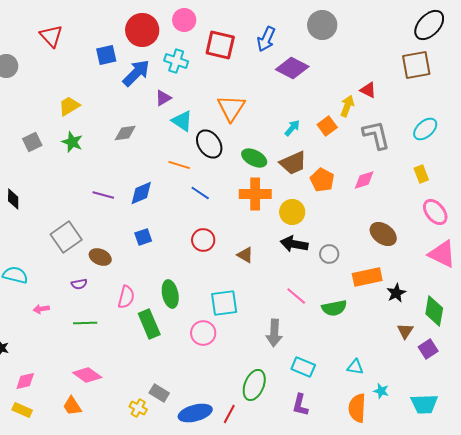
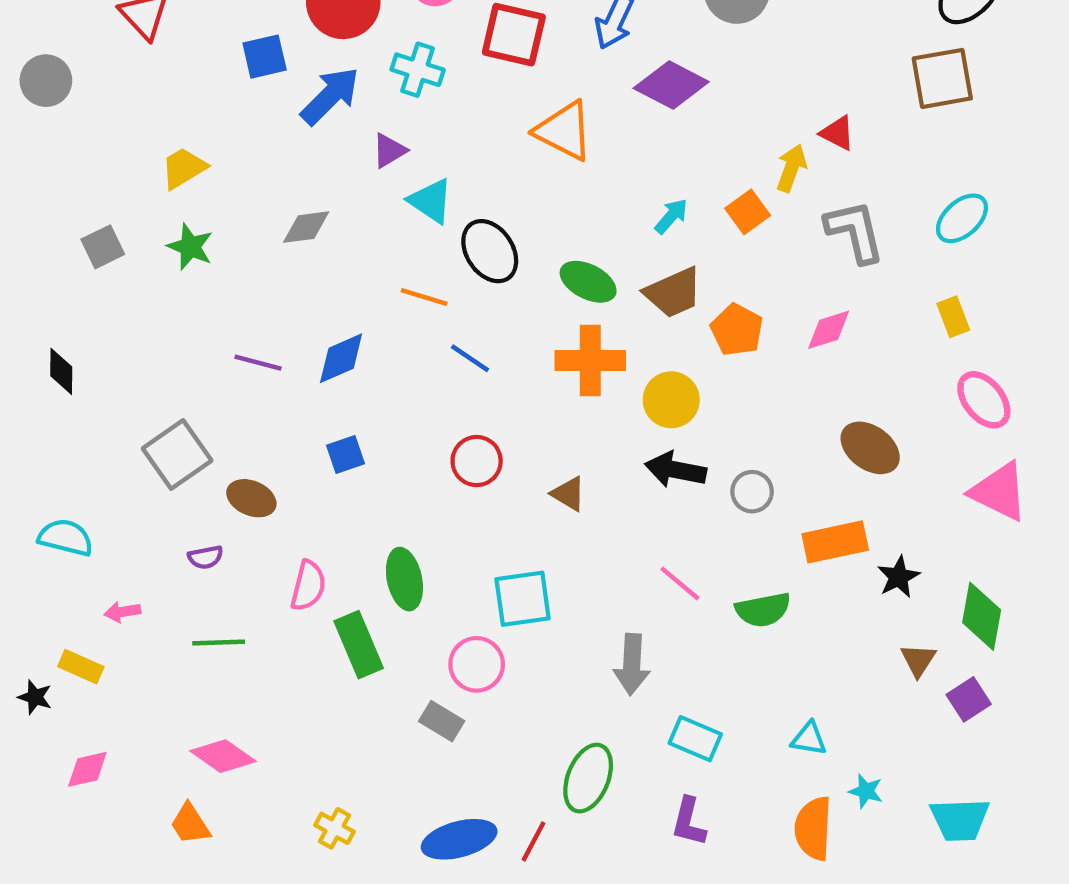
orange triangle: (231, 108) -> (564, 131), moved, turned -36
gray rectangle: (159, 393) -> (442, 721), moved
yellow rectangle: (22, 410) -> (81, 667), moved

